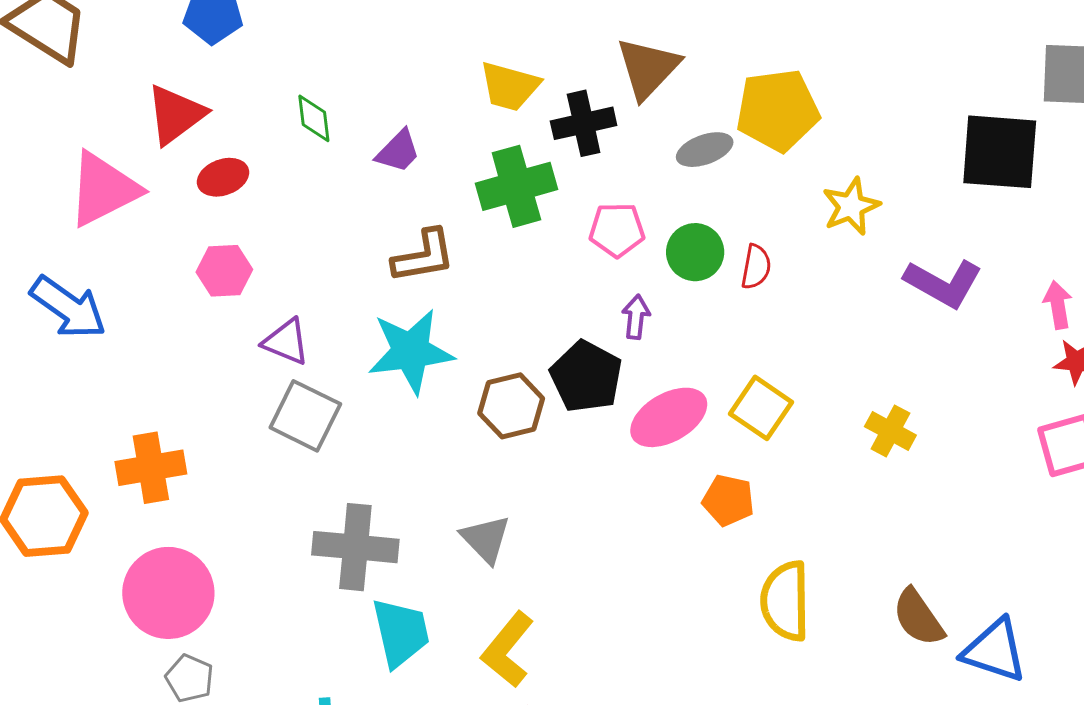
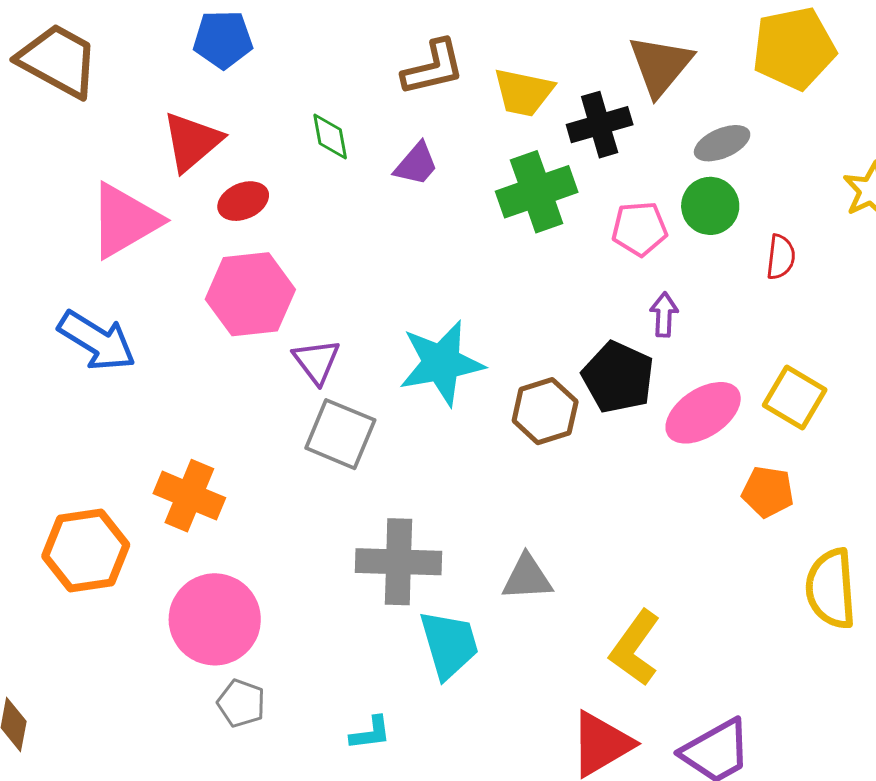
yellow pentagon: (778, 110) -> (794, 48), moved
green circle: (695, 252) -> (710, 206), moved
brown L-shape: (424, 256) -> (433, 68), moved
pink hexagon: (224, 271) -> (250, 294), size x1.6
purple triangle: (286, 342) -> (316, 361), turned 34
orange cross: (151, 468) -> (189, 496), turned 36
gray triangle: (486, 539) -> (527, 578), moved, turned -46
yellow L-shape: (508, 650) -> (635, 648), moved

